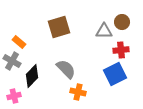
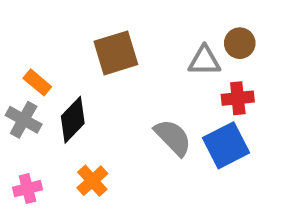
gray semicircle: (66, 69) -> (173, 137), moved
black diamond: (32, 76) -> (73, 120), moved
orange cross: (78, 92) -> (92, 181), moved, turned 35

